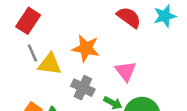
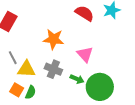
gray line: (32, 53) -> (13, 58), moved
yellow triangle: (50, 64) -> (26, 69), moved

